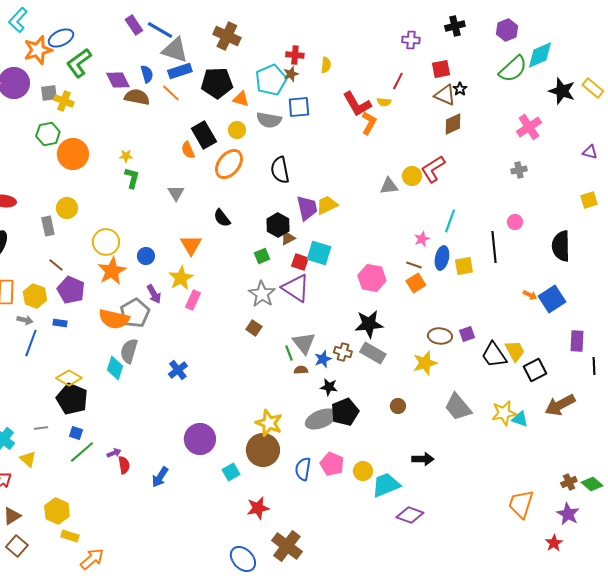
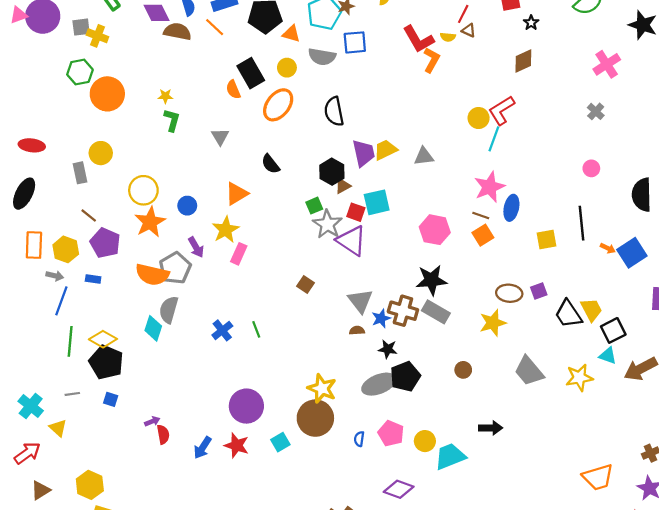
brown triangle: (445, 95) -> (469, 30), moved, size x0.6
gray cross: (519, 170) -> (596, 111), turned -35
gray triangle: (389, 186) -> (424, 156), moved
cyan line: (450, 221) -> (494, 139), moved
pink star: (422, 239) -> (490, 187), size x1.8
orange triangle: (191, 245) -> (237, 194), turned 30
black line: (494, 247) -> (581, 223), moved
cyan square: (319, 253) -> (377, 202), turned -30
yellow square: (464, 266) -> (546, 240), moved
gray star: (262, 294) -> (327, 224), moved
brown cross: (343, 352) -> (403, 311), size x1.5
green line: (289, 353) -> (256, 329), moved
cyan triangle: (520, 419) -> (608, 356), moved
green line: (82, 452) -> (70, 341), moved, turned -44
blue semicircle: (303, 469) -> (359, 439), size x0.6
orange trapezoid: (521, 504) -> (598, 477), turned -124
red star: (258, 508) -> (237, 445), moved, turned 30
purple diamond: (410, 515) -> (399, 489), moved

